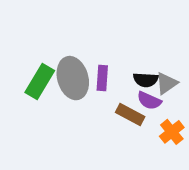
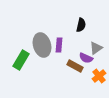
black semicircle: (146, 80) -> (81, 25), moved, turned -80
green rectangle: (40, 82) -> (21, 60), moved

